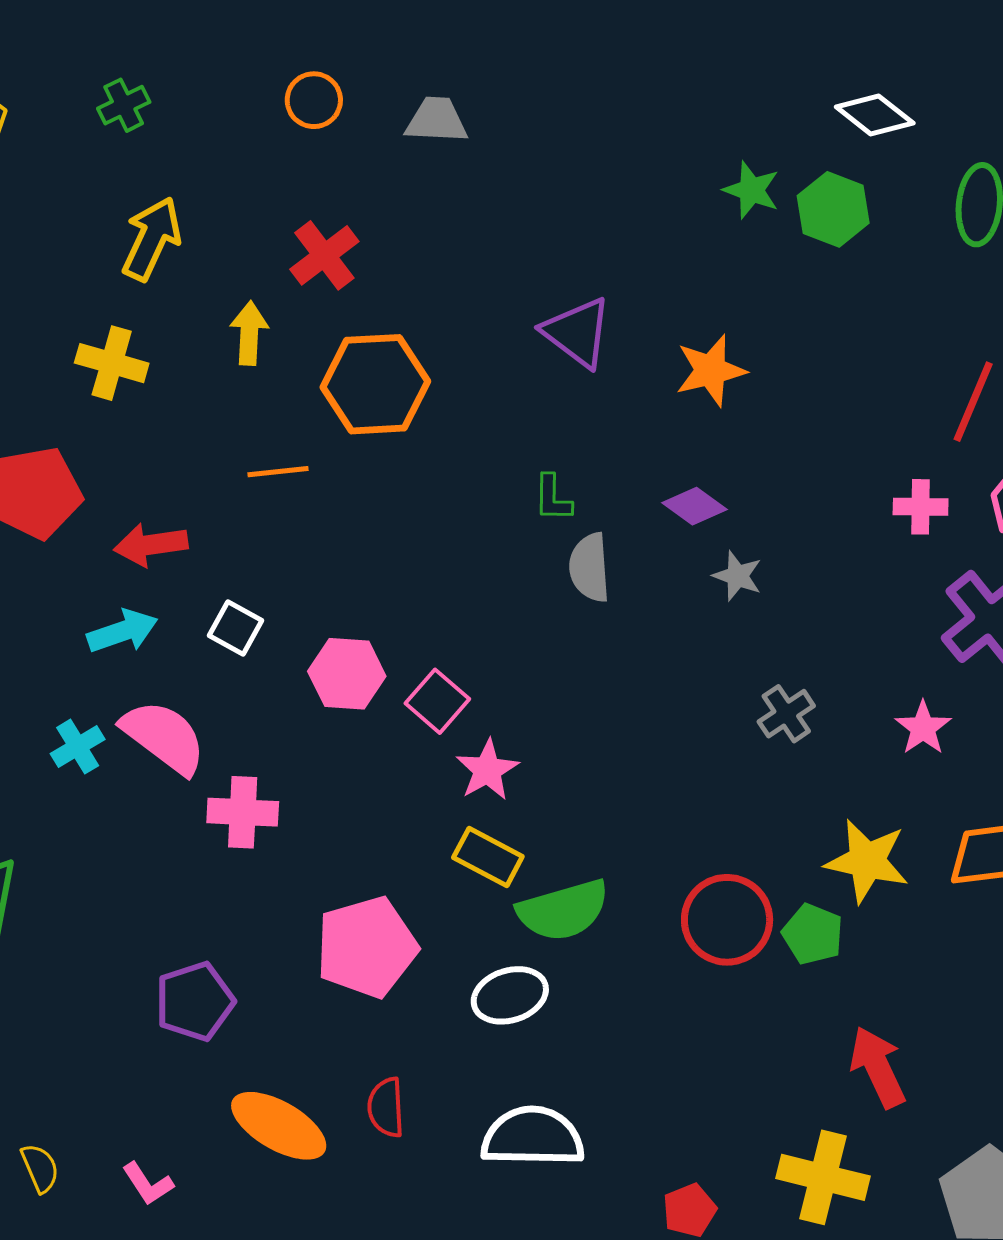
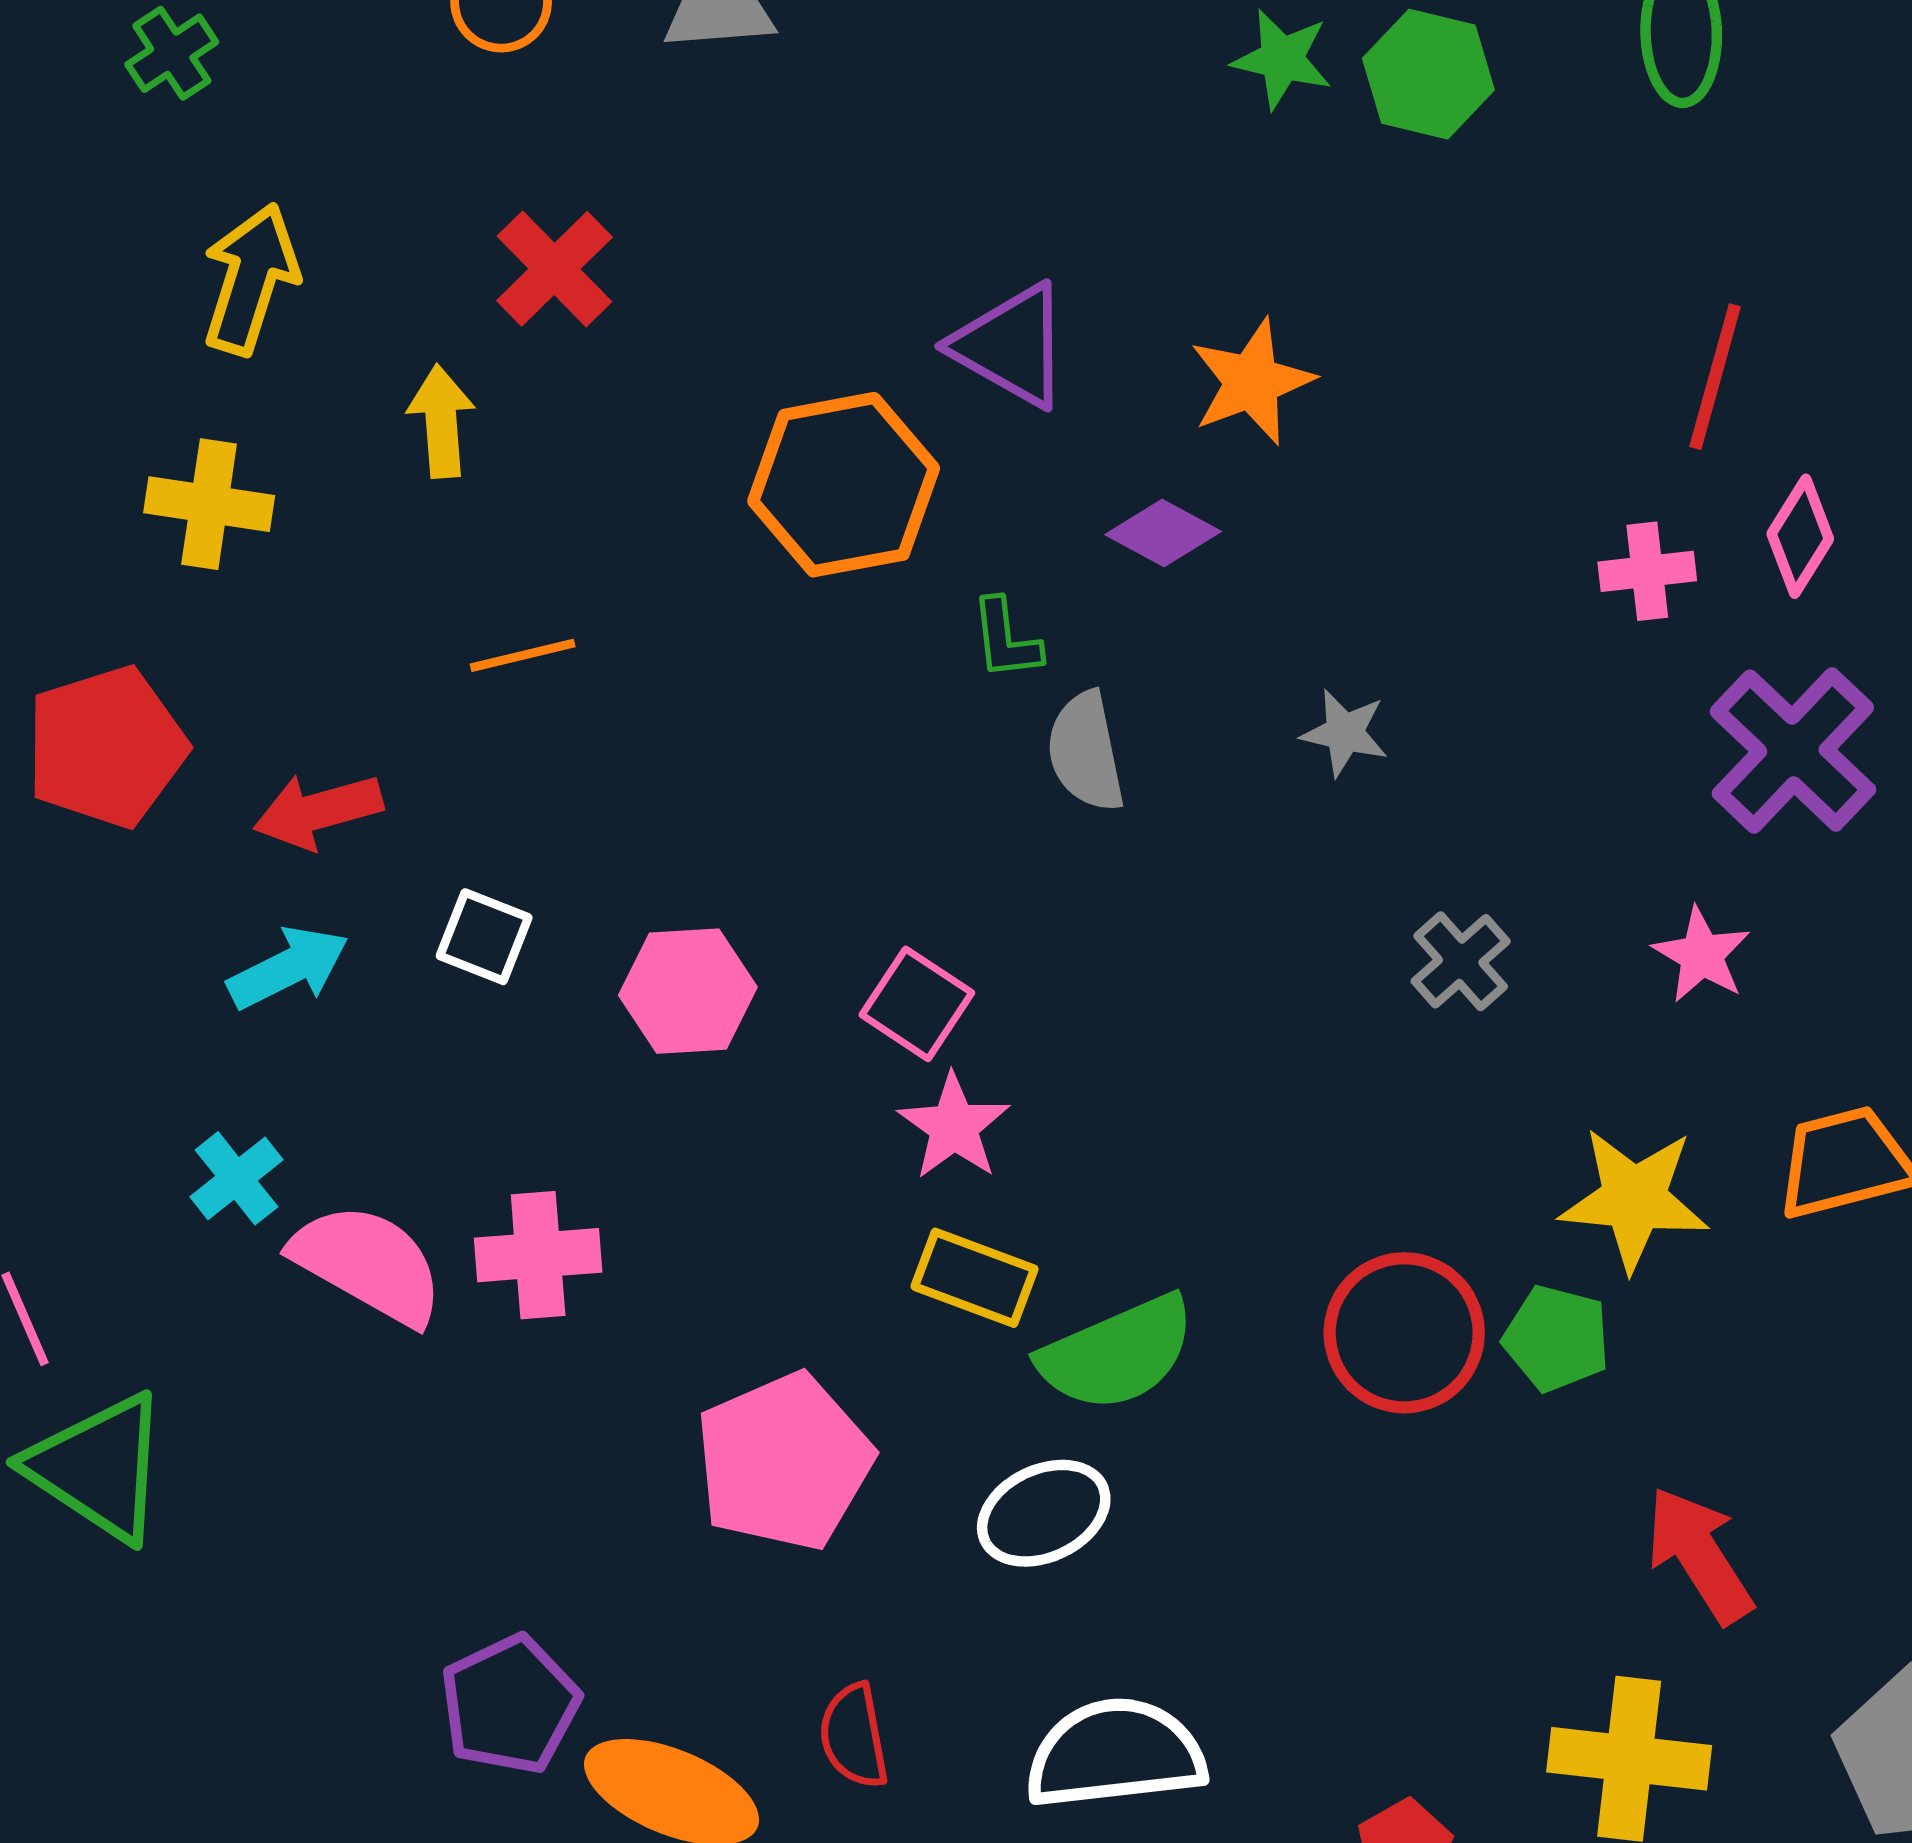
orange hexagon: (375, 384) -> (844, 485), moved
purple diamond: (695, 506) -> (1163, 533), moved
pink square: (437, 701) -> (917, 1004), moved
pink semicircle: (164, 737) -> (368, 1264), moved
purple pentagon: (195, 1001) -> (510, 1705), moved

